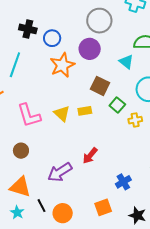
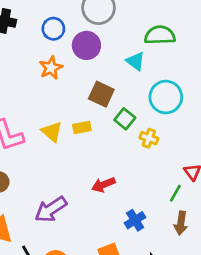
blue circle: (52, 38) -> (53, 29), moved
orange star: (62, 65) -> (51, 68), size x0.7
yellow cross: (135, 120) -> (149, 138), turned 32
red arrow: (90, 156) -> (103, 185), moved, turned 30

